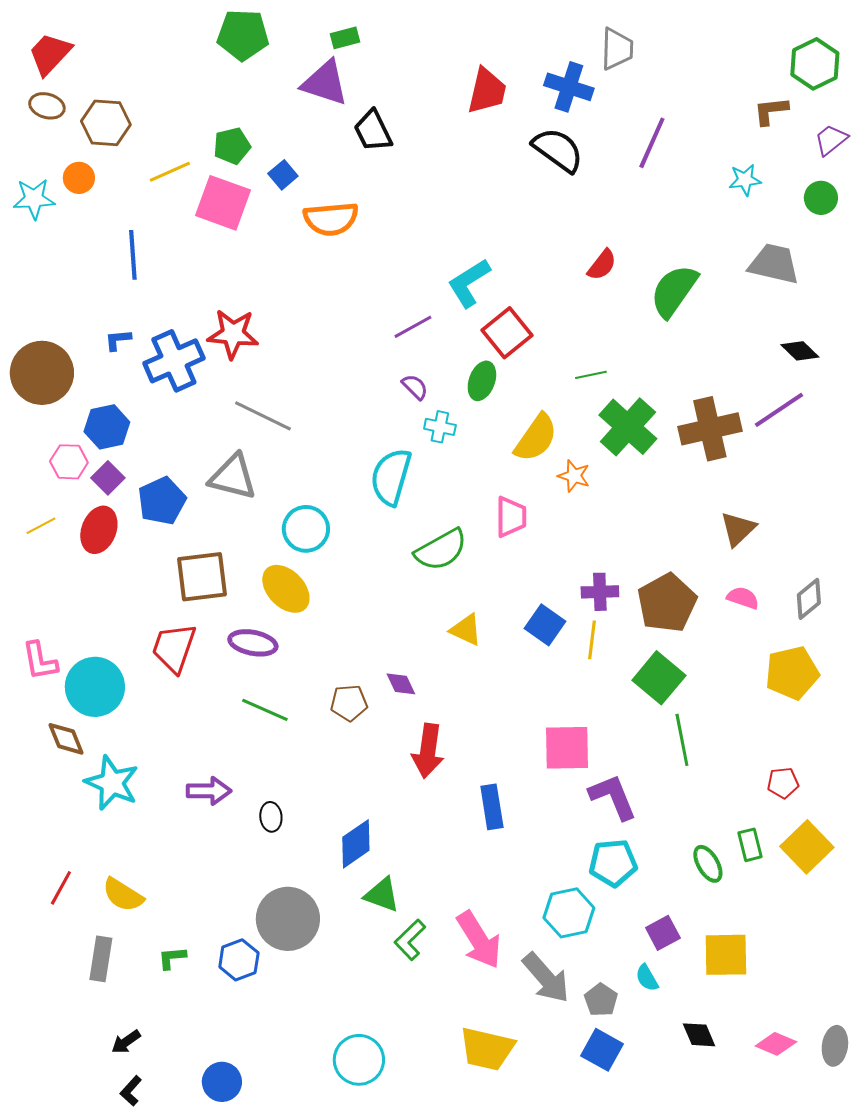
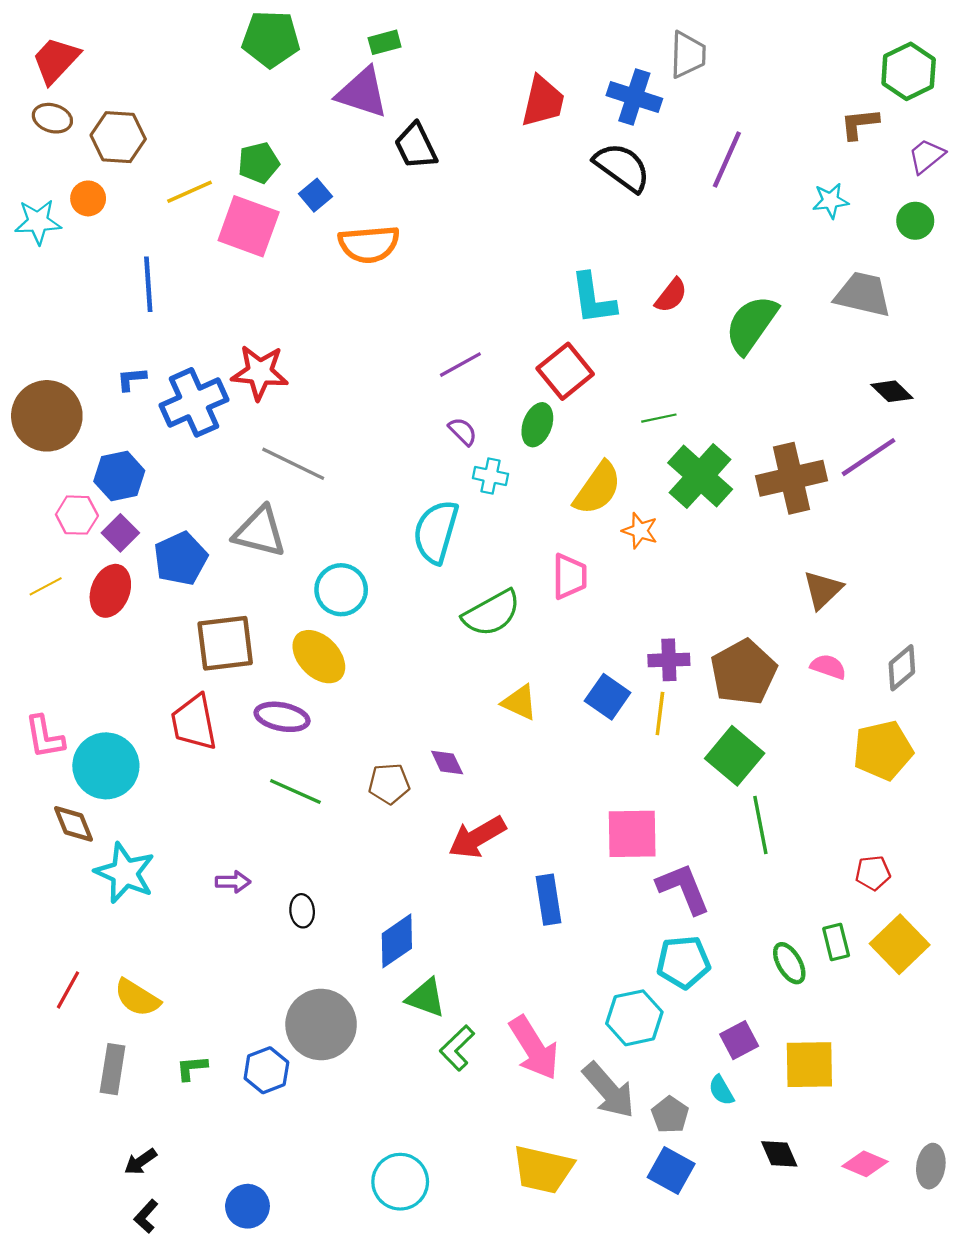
cyan L-shape: (469, 283) -> (593, 299), moved, turned -66
red trapezoid: (174, 648) -> (194, 722), turned -30
red arrow: (428, 751) -> (477, 837), turned 52
purple arrow: (209, 791) -> (233, 882), size x0.7

